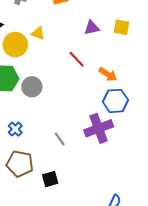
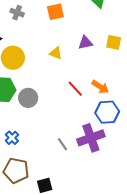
yellow triangle: (38, 33) -> (56, 53), moved
red line: (77, 59) -> (75, 89), moved
gray line: (60, 139) -> (63, 144), moved

